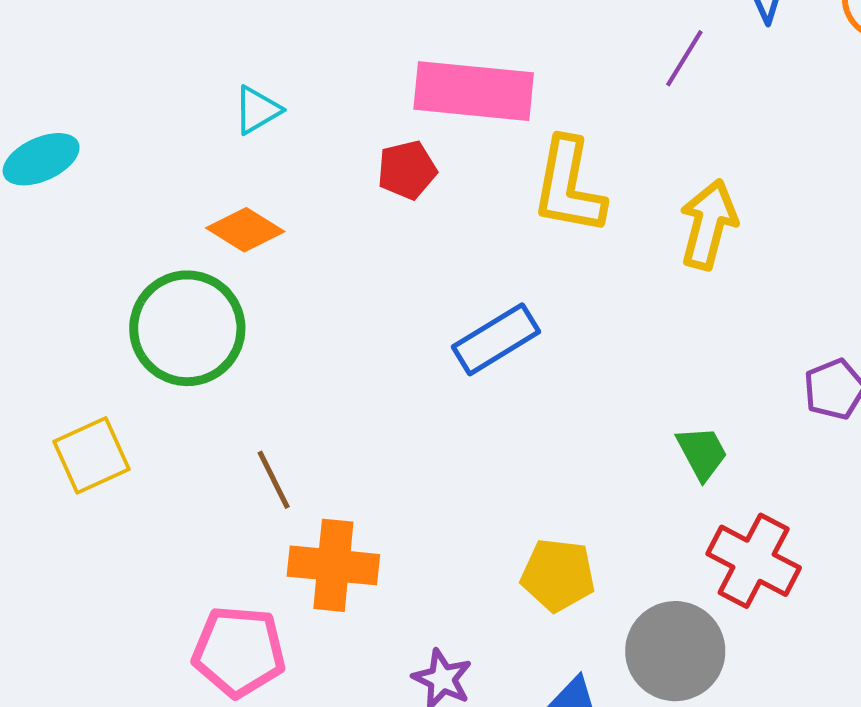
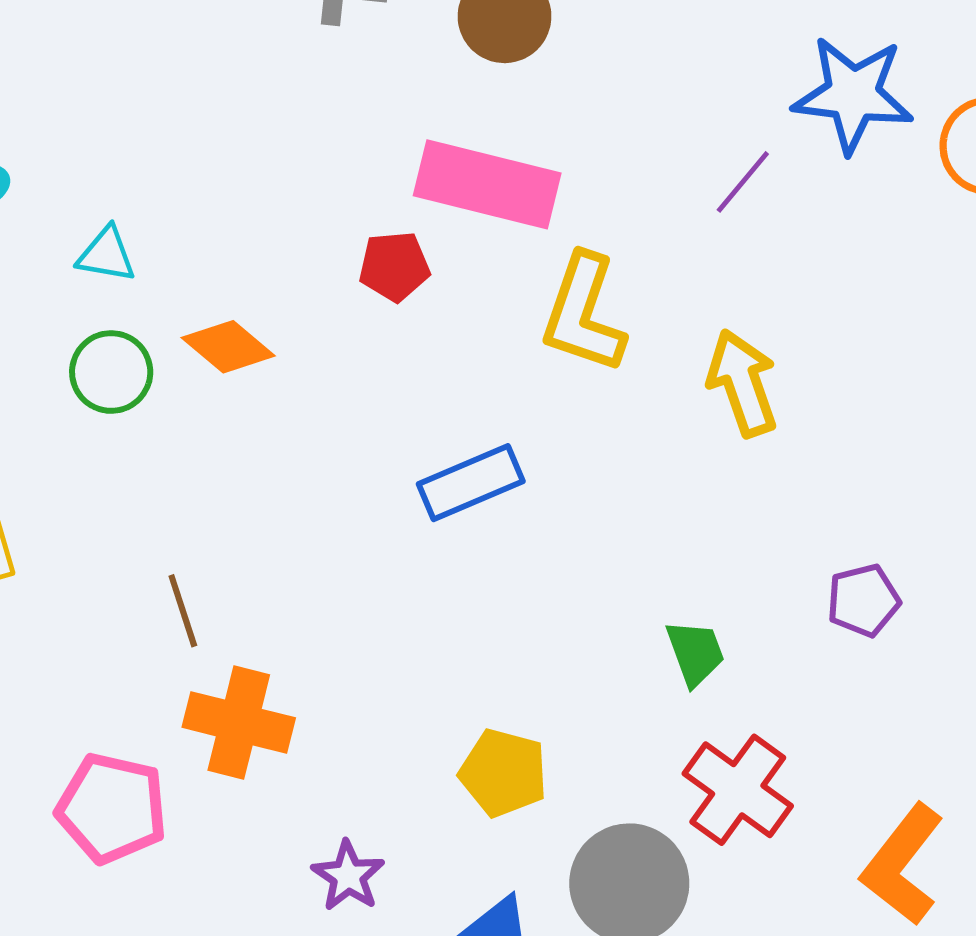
cyan triangle: (257, 110) -> (106, 255), moved, turned 32
yellow arrow: (708, 224) -> (742, 383), turned -42
orange diamond: (245, 230) -> (228, 347), moved
green circle: (187, 328) -> (111, 372), moved, size x0.6

